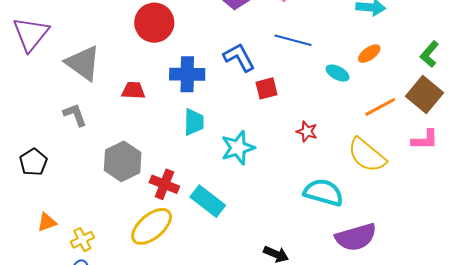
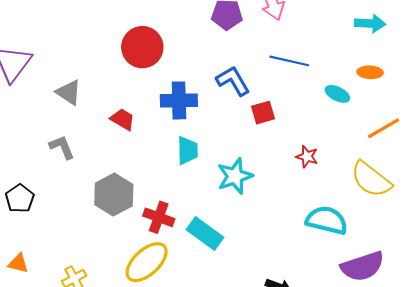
orange ellipse: (369, 54) -> (370, 72), turned 40
gray triangle: (83, 63) -> (69, 92), size x0.7
red trapezoid: (133, 90) -> (123, 119), turned 30
orange triangle: (47, 222) -> (18, 263), moved, turned 35

